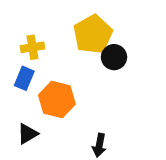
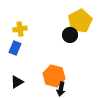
yellow pentagon: (93, 34) -> (80, 21), moved
orange hexagon: (57, 100) -> (54, 76), moved

